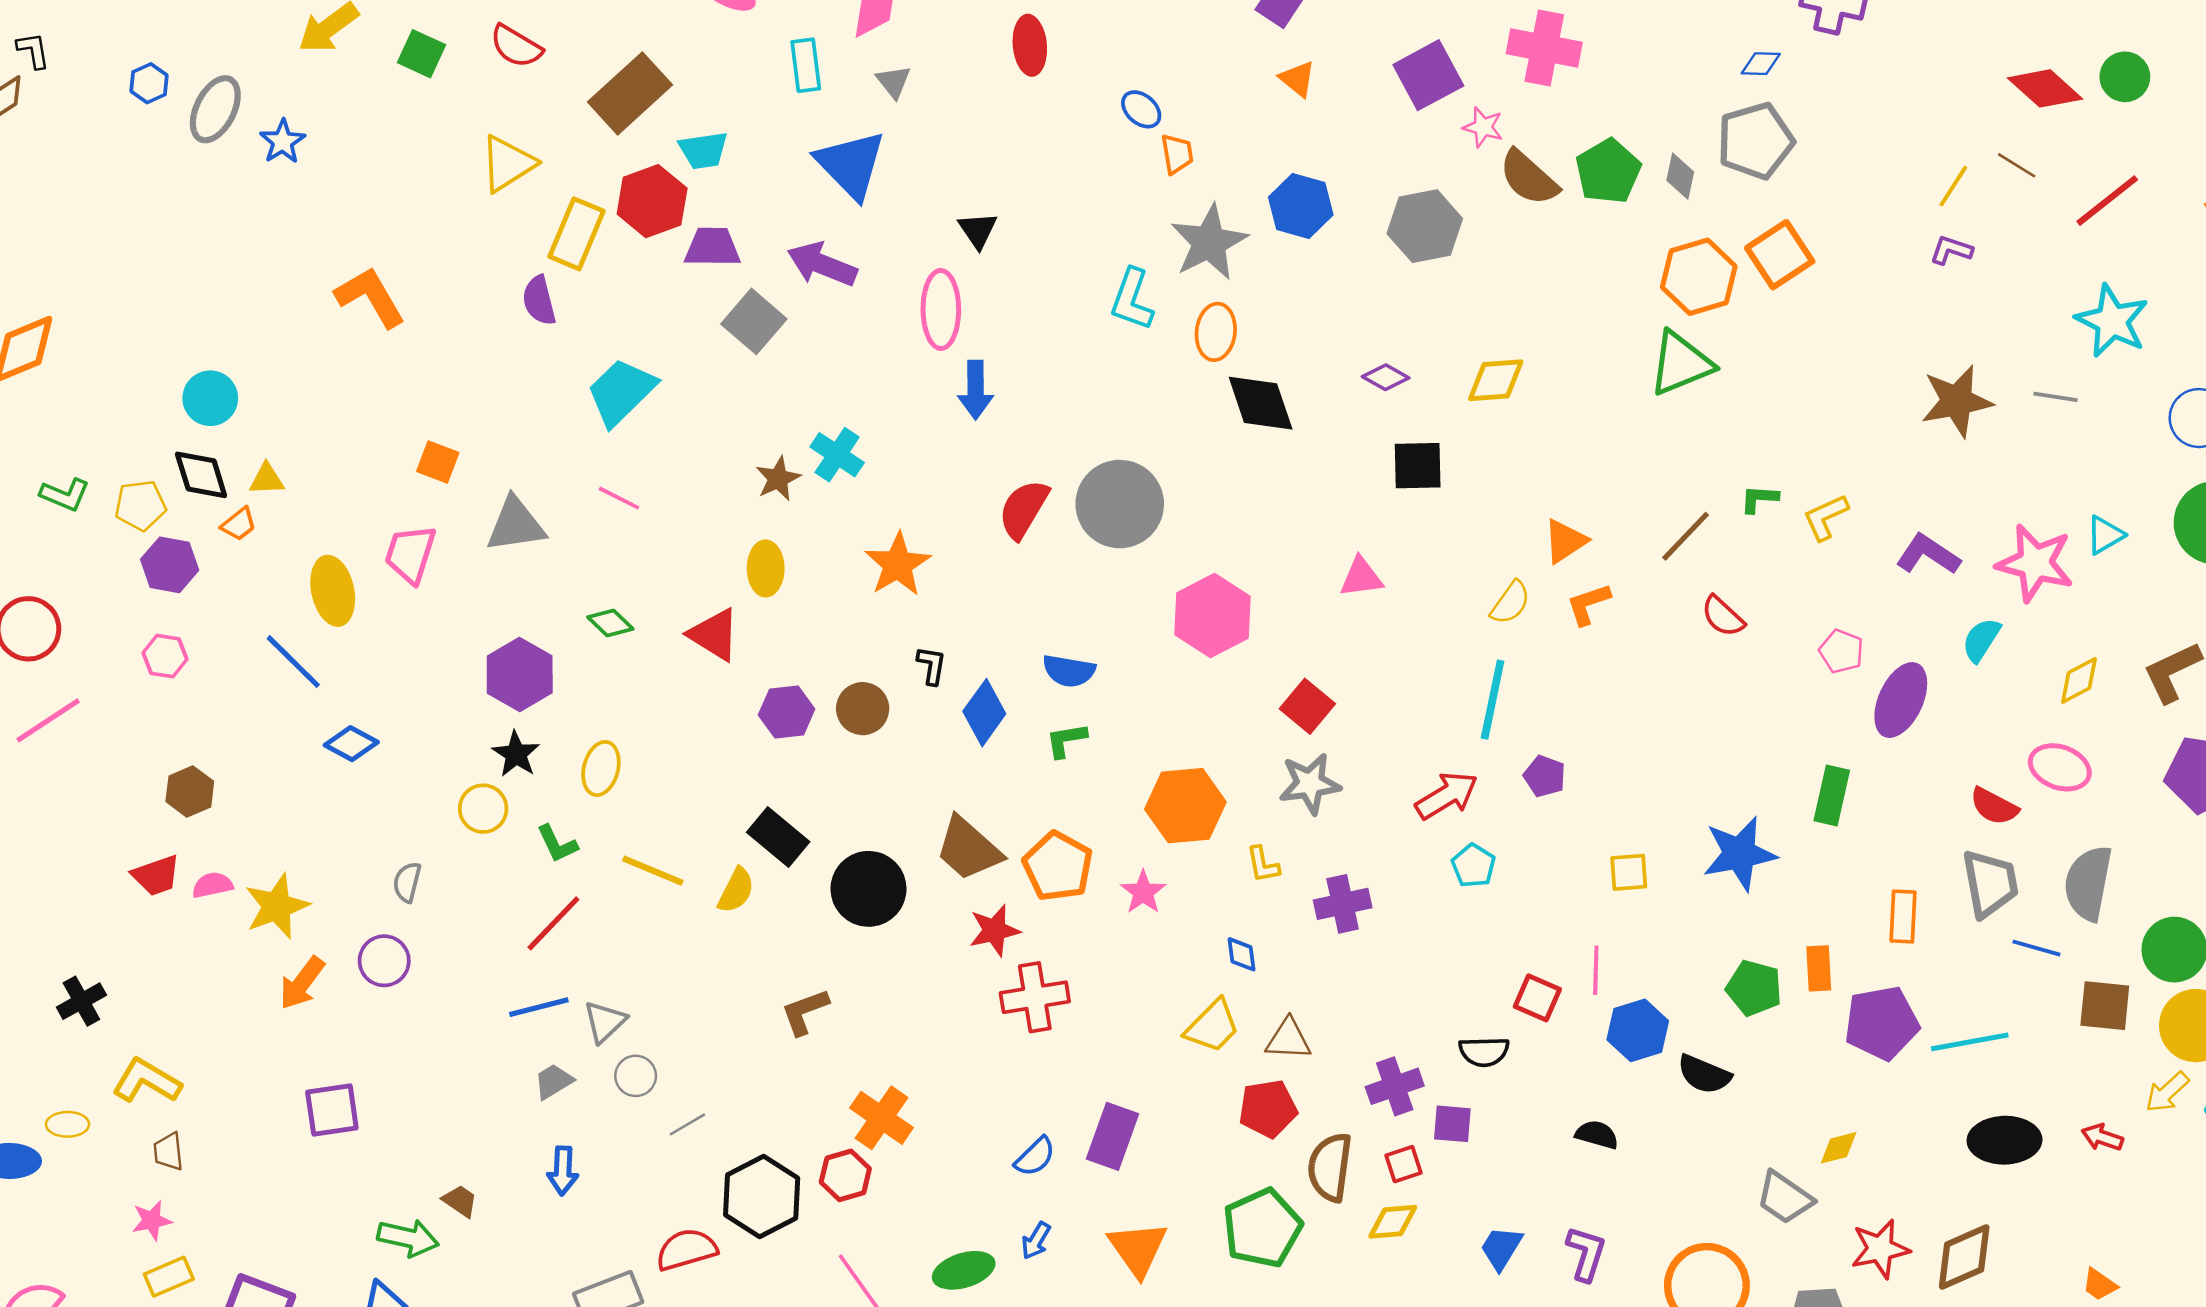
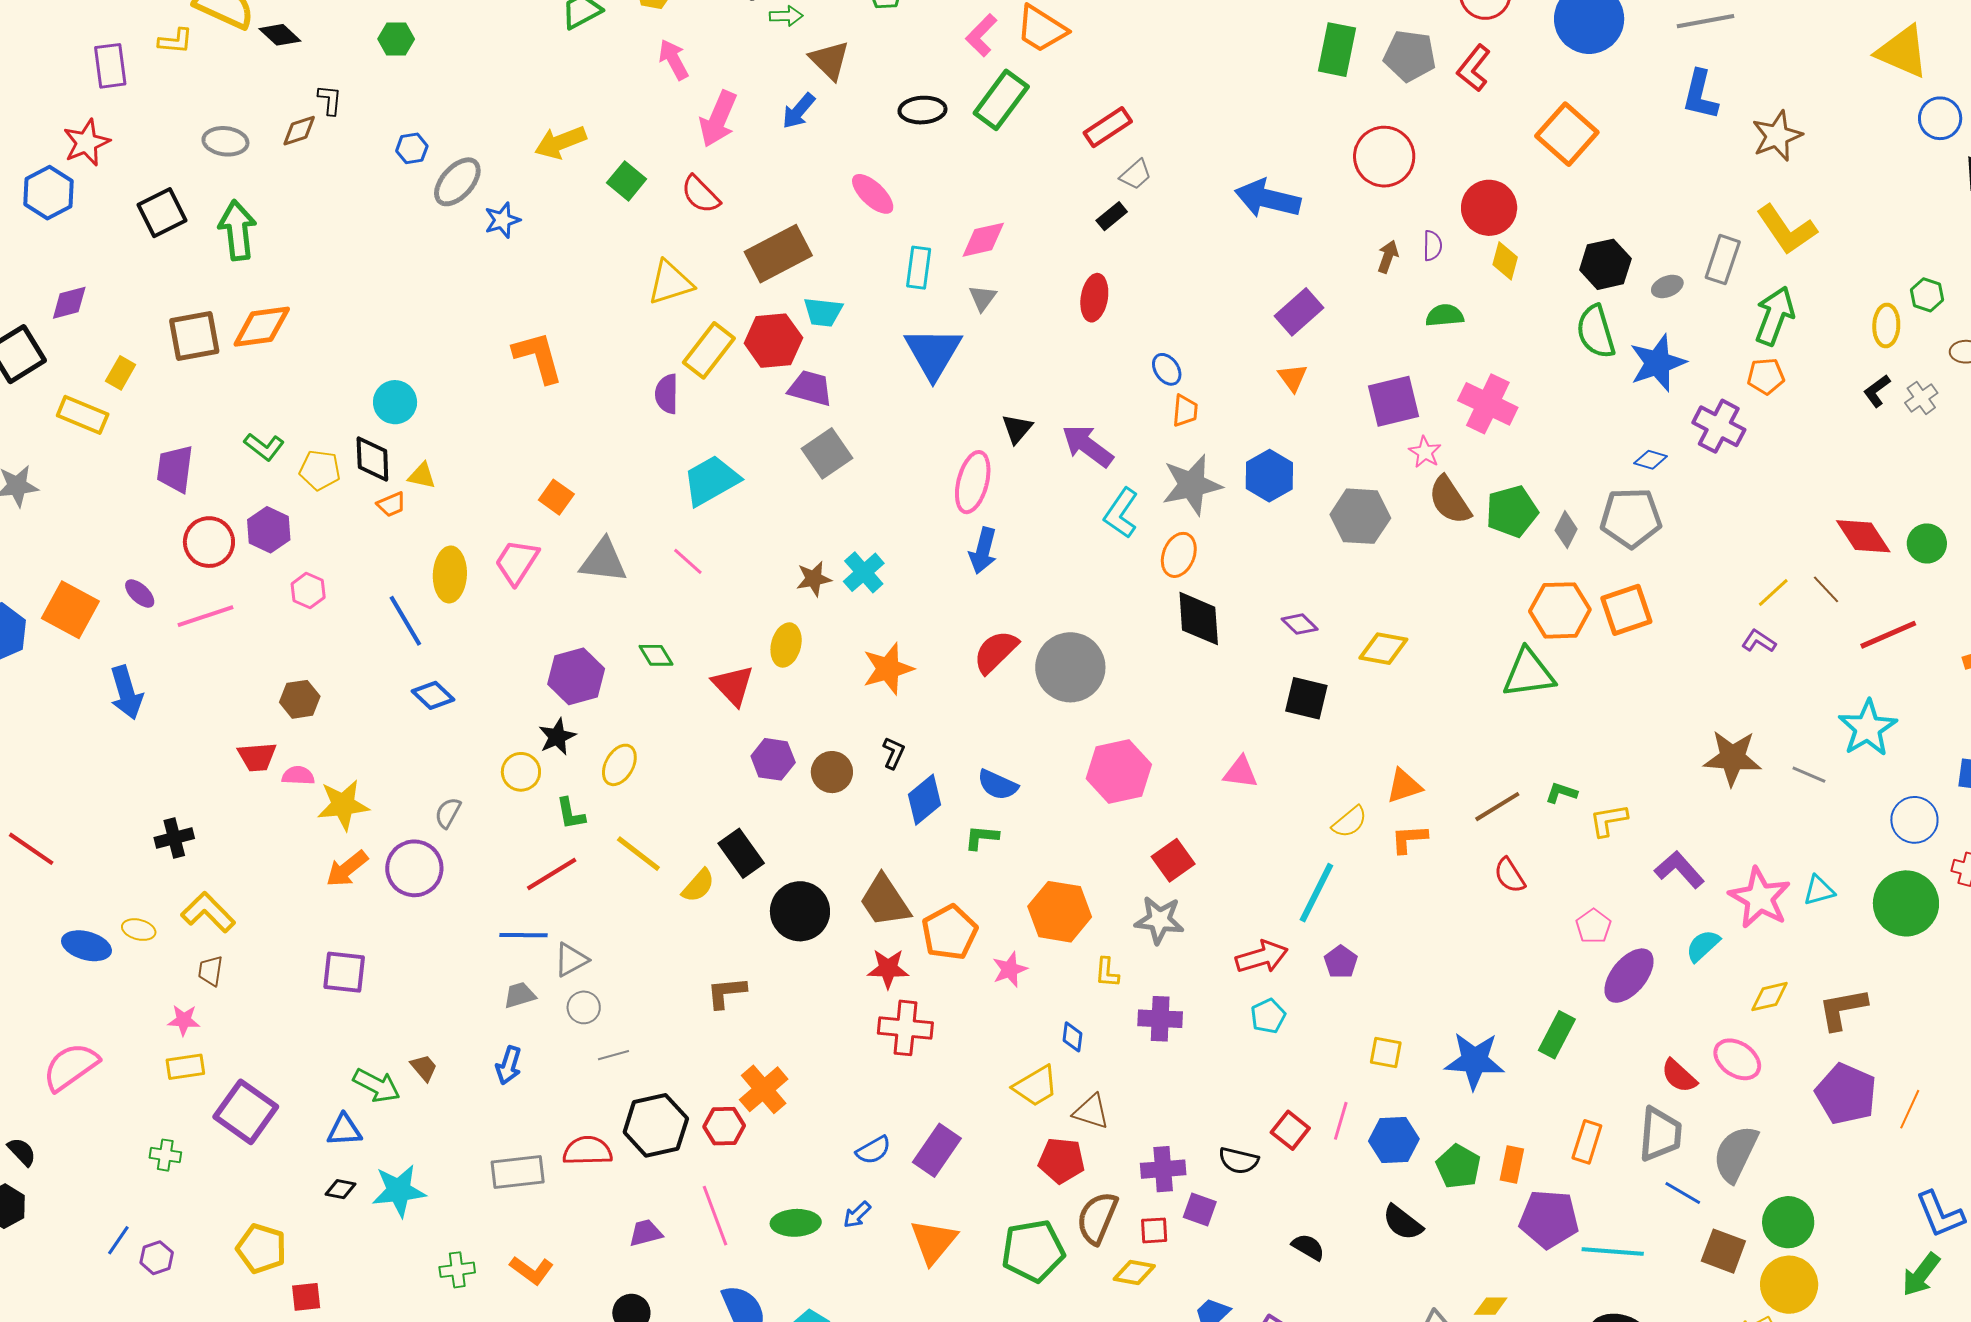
purple arrow: (822, 264) -> (1088, 446), moved
purple hexagon: (170, 565) -> (269, 530), moved
purple circle: (384, 961) -> (414, 868), size x1.4
blue hexagon: (1638, 1030) -> (1394, 1140), moved

